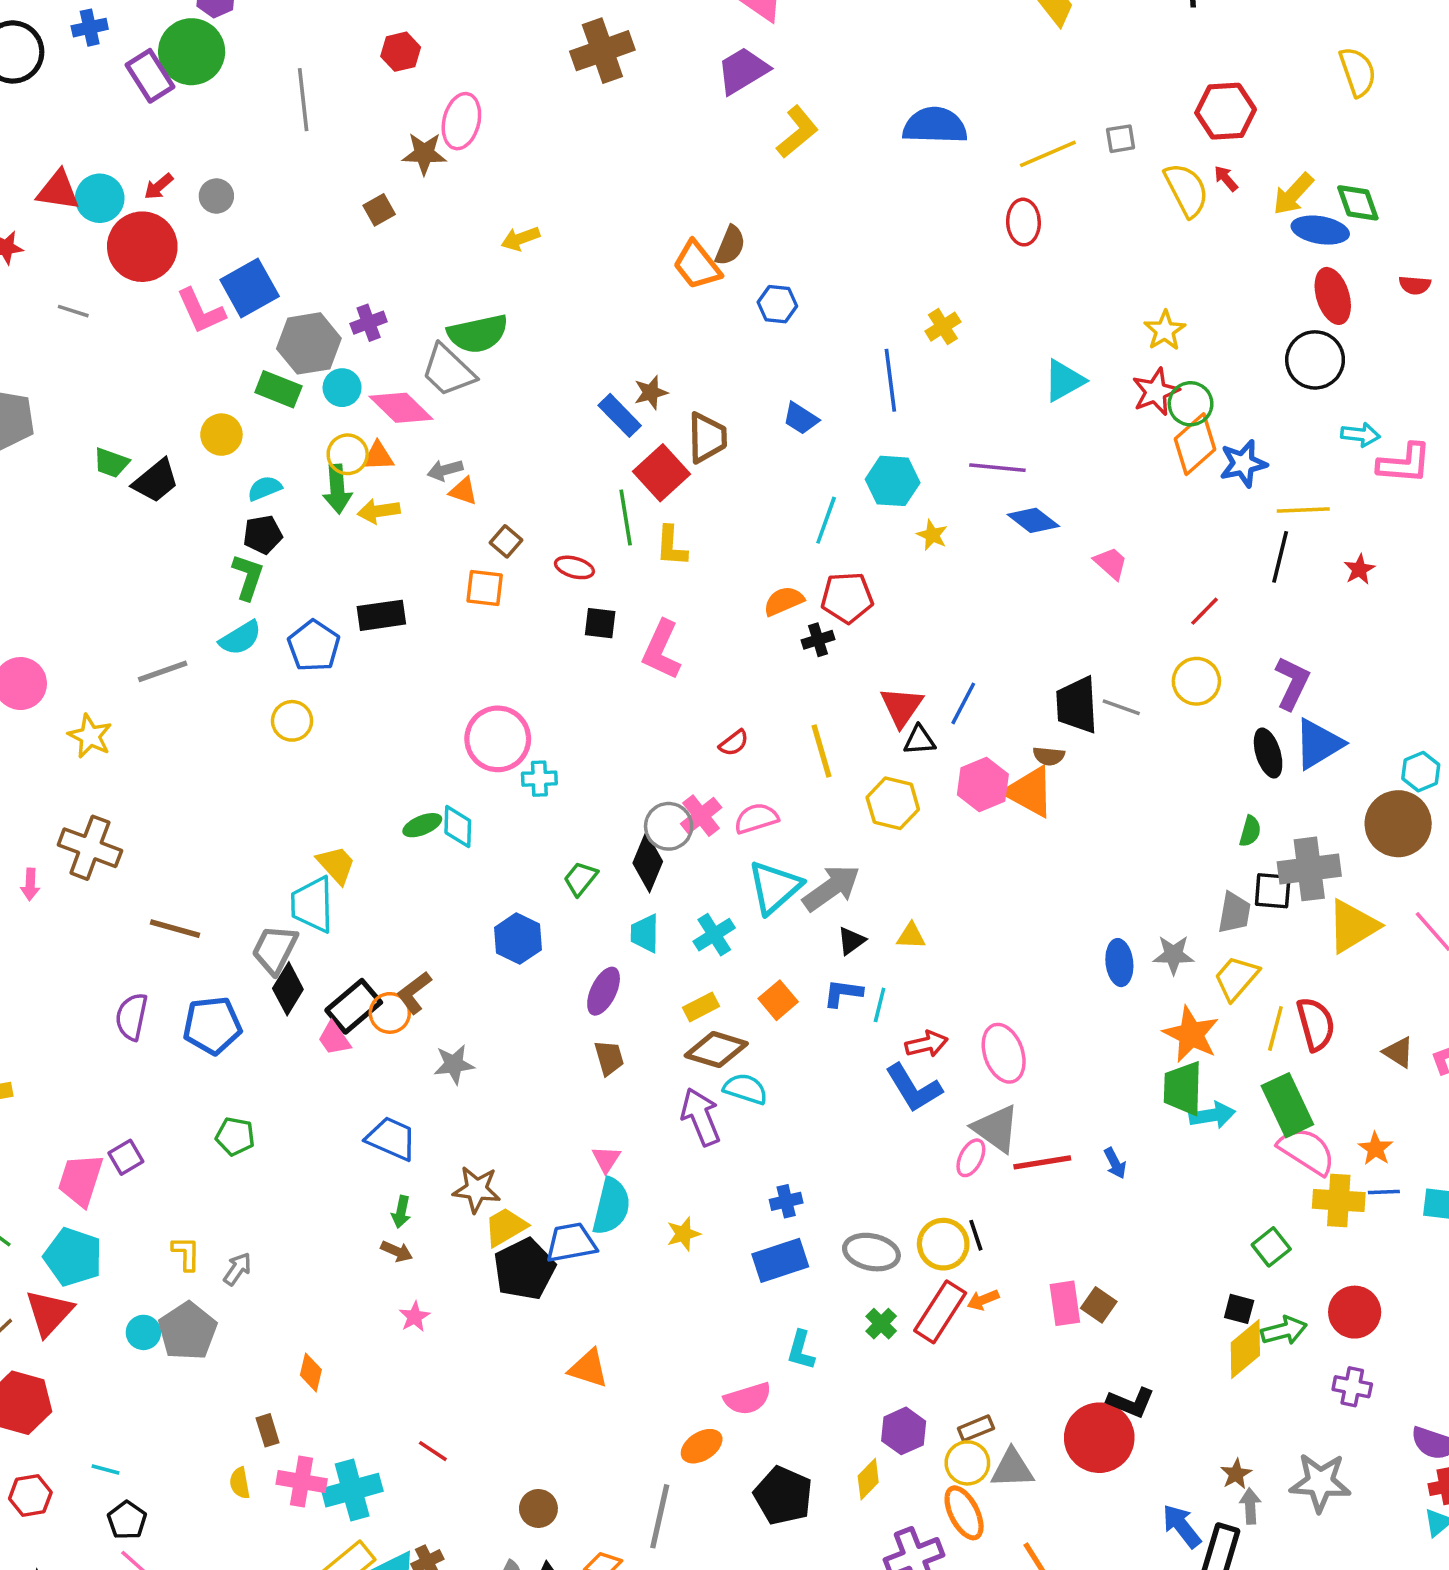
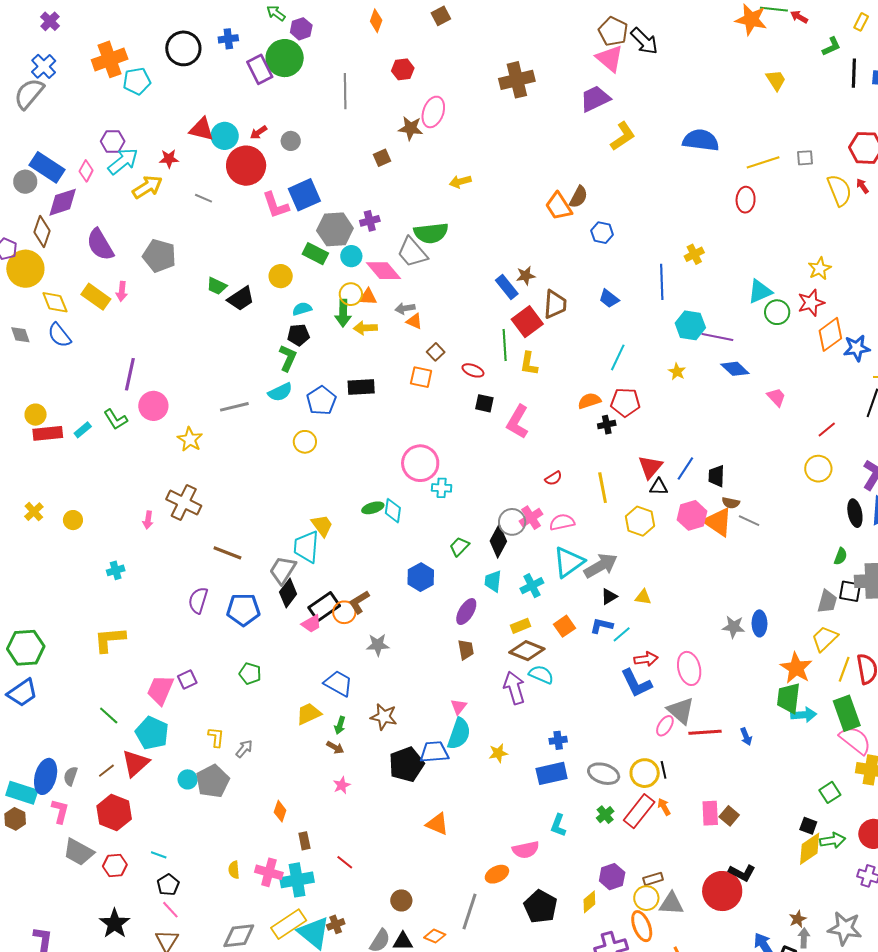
green circle: (1191, 404) -> (777, 312), moved
cyan hexagon: (893, 481) -> (690, 325), moved
black trapezoid: (1077, 705) -> (716, 476), moved, size x0.7
gray line: (1121, 707) -> (749, 521), moved
gray star: (1173, 955) -> (734, 627), moved
cyan line: (880, 1005) -> (622, 634), turned 30
pink trapezoid: (334, 1039) -> (311, 624), turned -90
yellow trapezoid: (506, 1227) -> (309, 714), moved
orange arrow: (983, 1300) -> (664, 807), turned 78
brown rectangle: (268, 1430) -> (304, 841), moved

